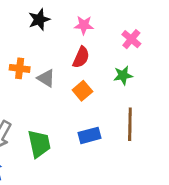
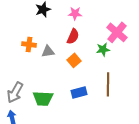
pink cross: (131, 39) -> (117, 32), moved, size x1.5
gray triangle: (46, 78) -> (48, 51), turned -40
green trapezoid: (39, 144) -> (43, 98), turned 105

